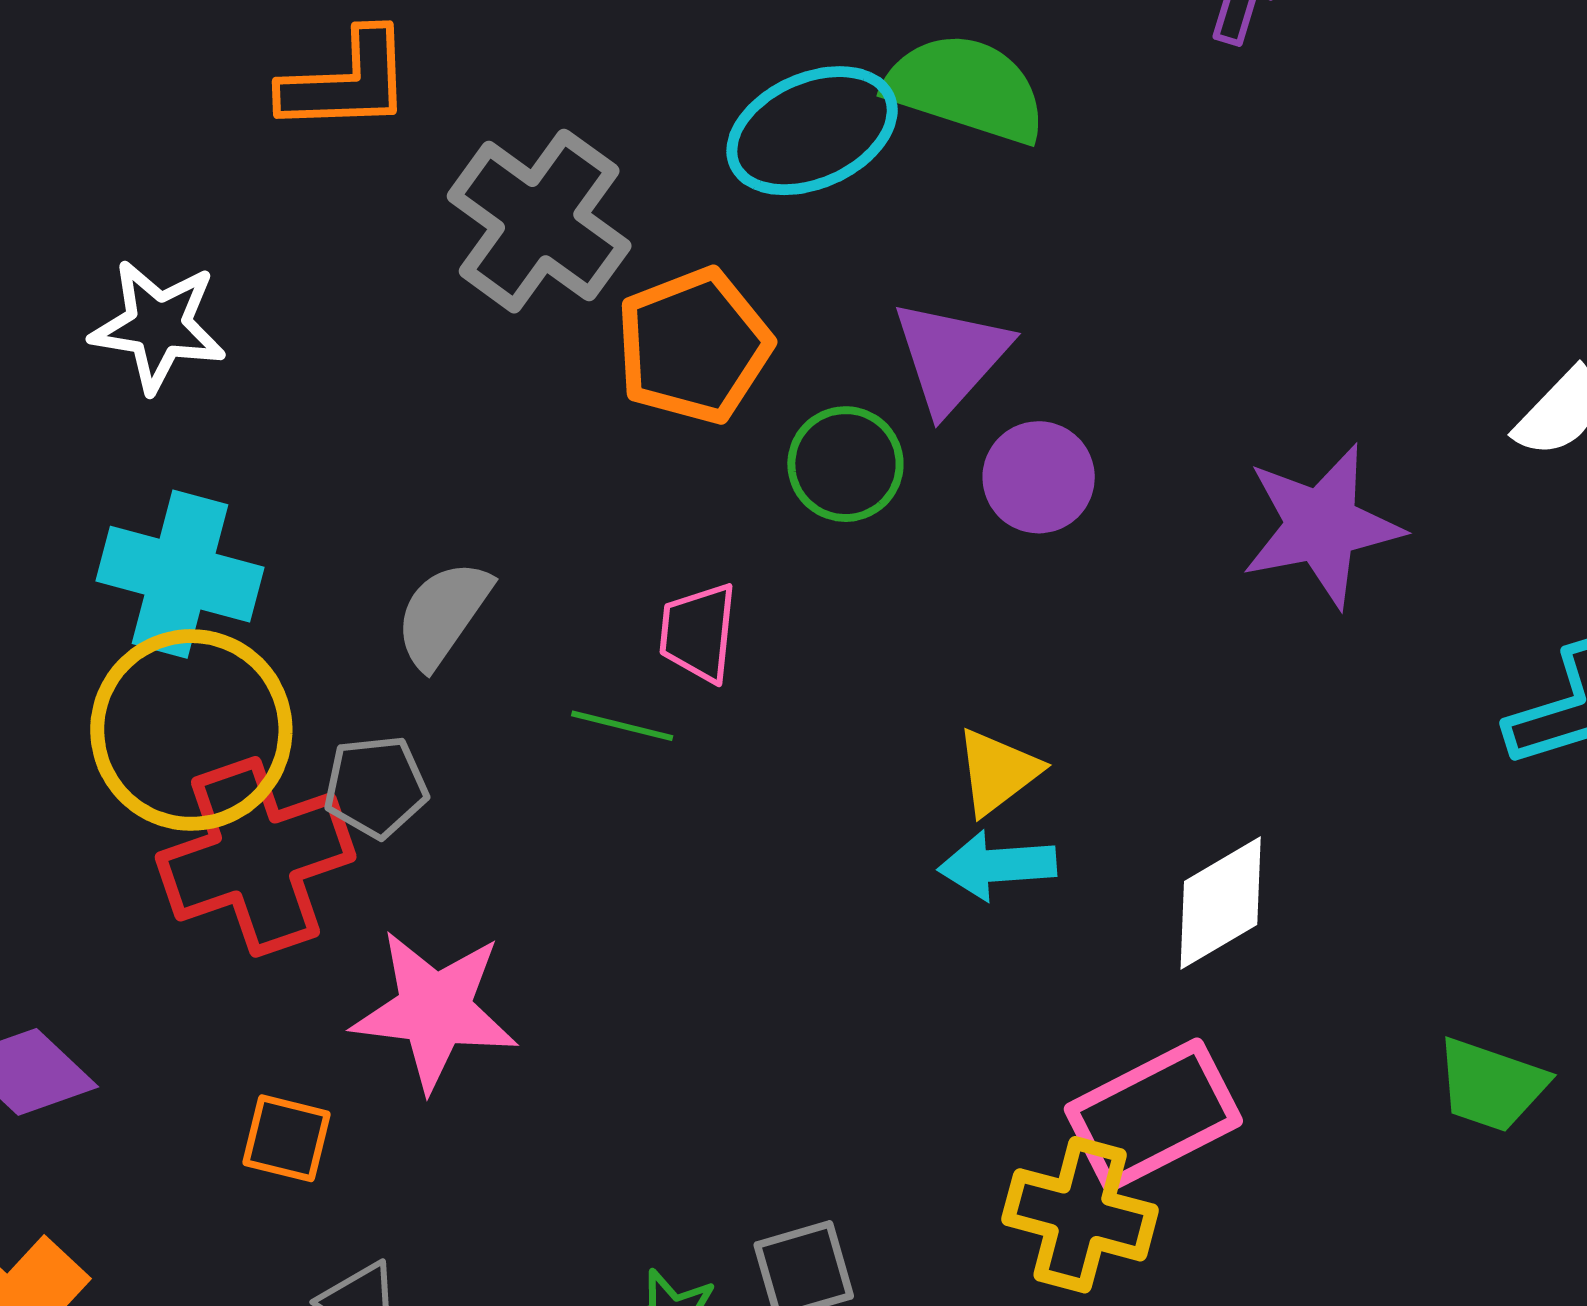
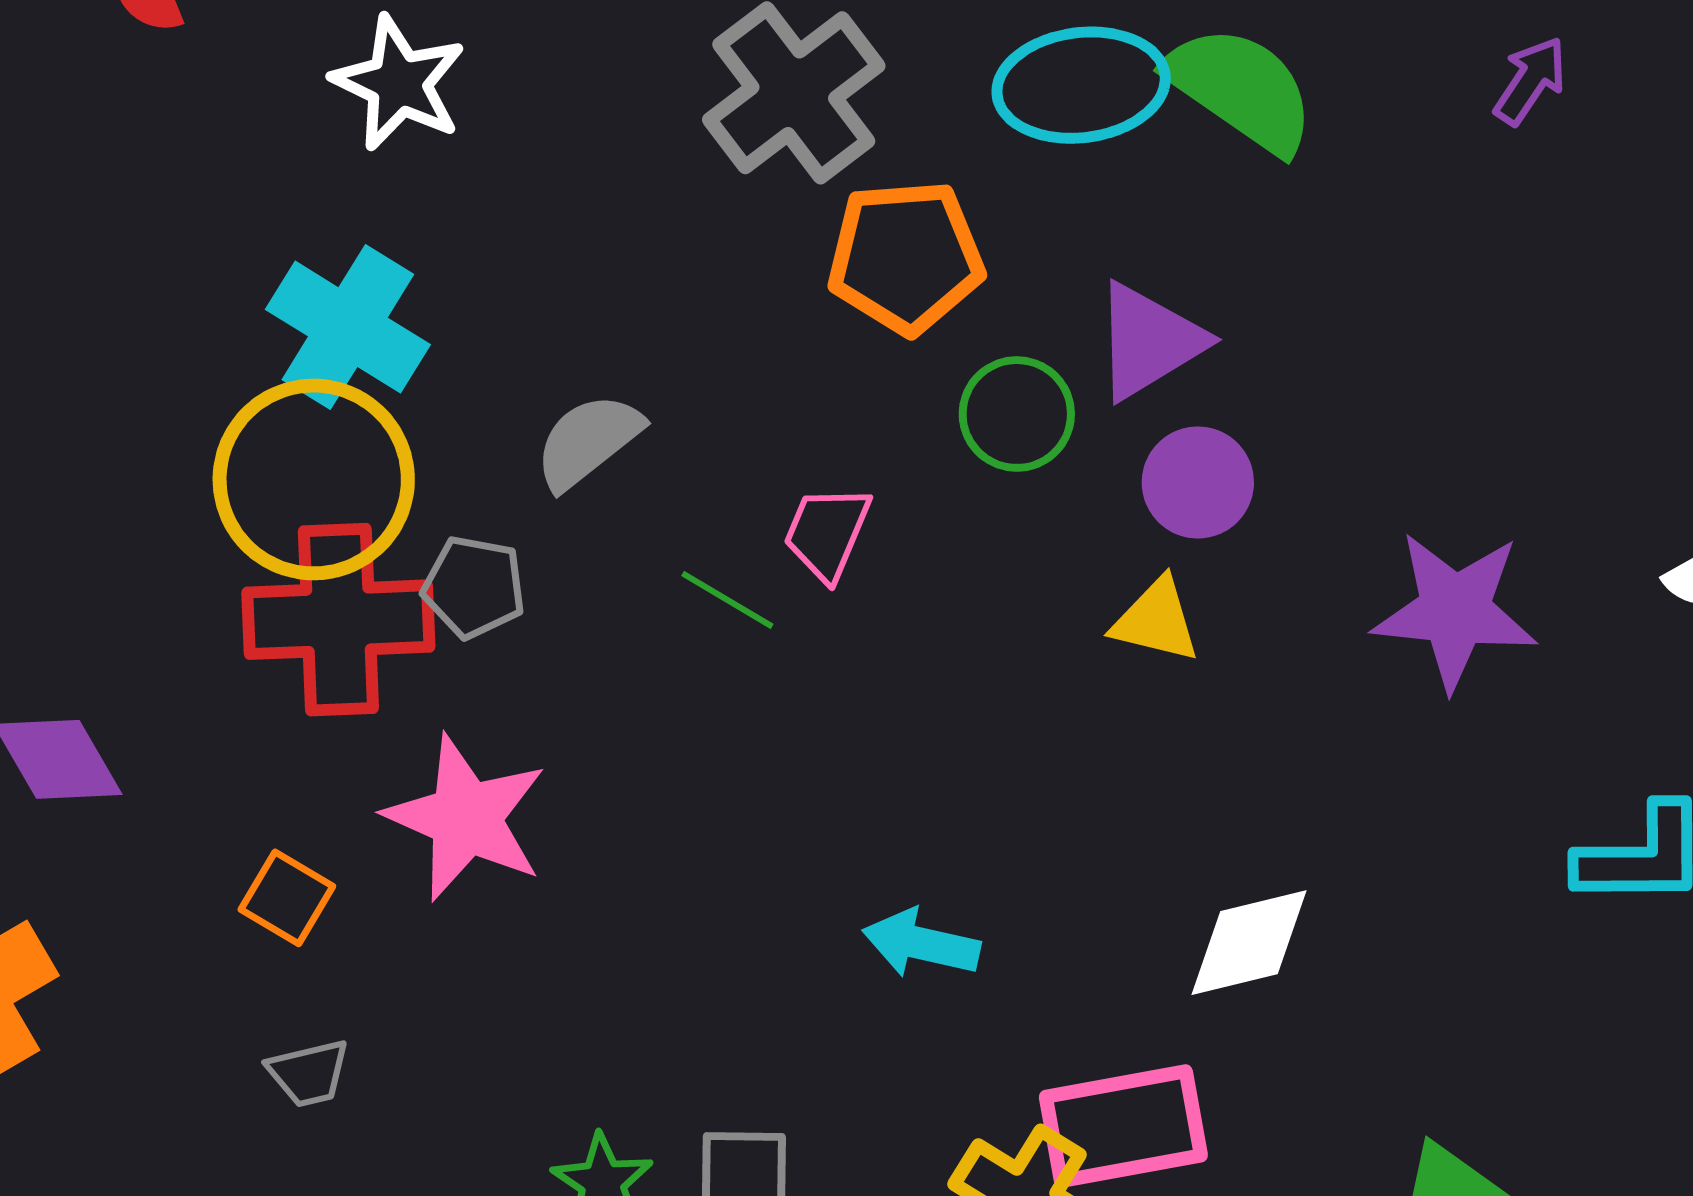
yellow triangle: (998, 772) -> (1156, 620), moved, turned 34
cyan arrow: (997, 865) -> (921, 943), moved

